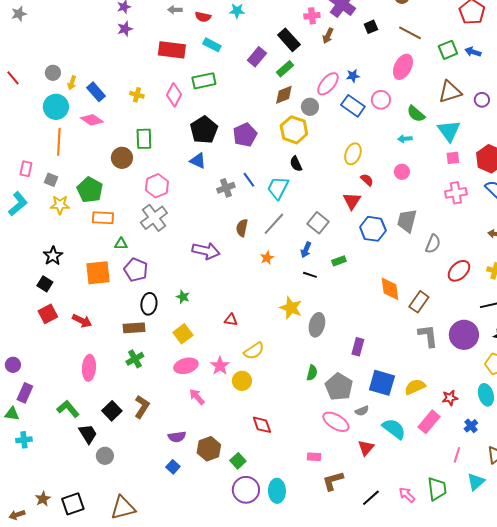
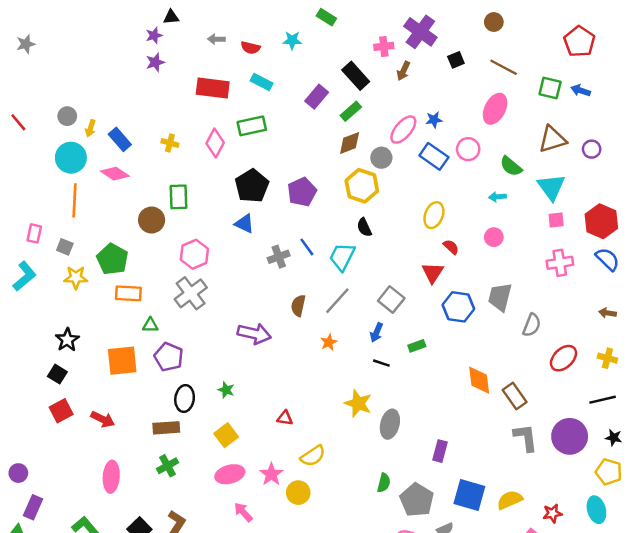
green square: (448, 50) -> (550, 88), turned 36
brown rectangle: (419, 302) -> (515, 396), turned -70

